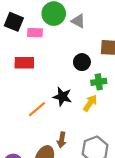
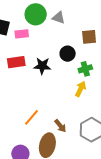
black star: (62, 97) -> (42, 66), moved
orange line: (37, 109) -> (32, 117), moved
brown arrow: (62, 140) -> (60, 126), turned -40

